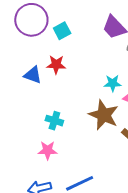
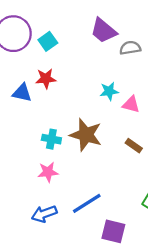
brown star: (104, 115) -> (86, 135), moved

